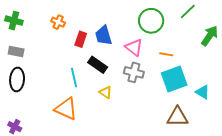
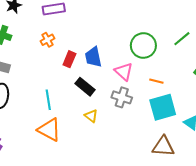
orange cross: (58, 22) -> (47, 40), turned 32
cyan line: (74, 78) -> (48, 100), moved

